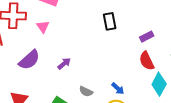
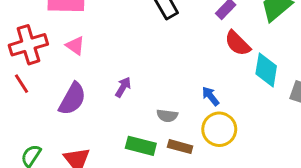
blue arrow: (118, 89) -> (211, 96), turned -152

